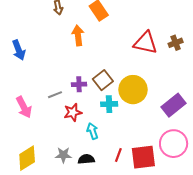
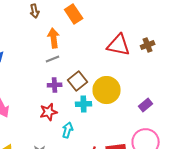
gray line: (55, 95) -> (53, 59), moved
purple rectangle: (174, 105) -> (146, 105), size x0.6
cyan arrow: (92, 131) -> (68, 130), turned 35

